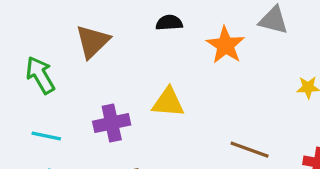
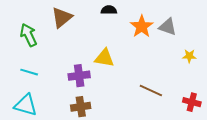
gray triangle: (273, 20) -> (168, 27), moved
purple cross: (112, 123) -> (79, 76), moved

